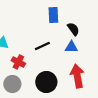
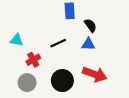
red cross: (18, 62) -> (33, 60), turned 32
red arrow: (77, 76) -> (95, 74), turned 120

